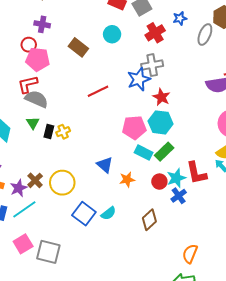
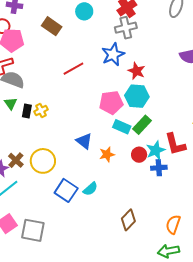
gray cross: (152, 65) -> (126, 28), moved
blue cross: (179, 196) -> (159, 168), turned 35
brown diamond: (149, 220) -> (128, 220), moved

